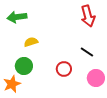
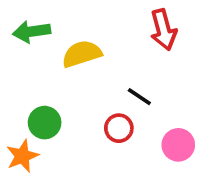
yellow semicircle: (31, 42) -> (82, 54), moved, size x1.5
black line: (87, 52) -> (139, 97), moved

